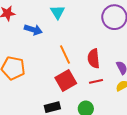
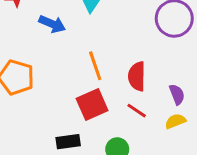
red line: (96, 81) -> (137, 111), turned 40

